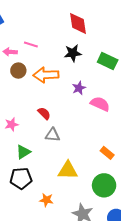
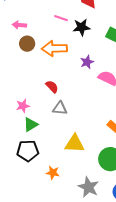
pink line: (31, 45) -> (61, 18), moved
pink star: (12, 124) -> (23, 106), moved

